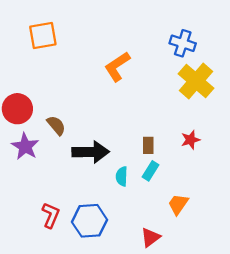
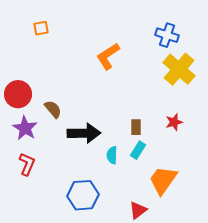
orange square: (43, 35) -> (41, 28), size x0.6
orange trapezoid: (178, 204) -> (163, 180), size x1.5
red L-shape: (51, 215) -> (27, 164), moved

